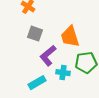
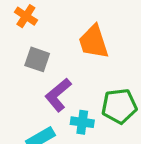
orange trapezoid: (70, 37) -> (94, 42), moved

